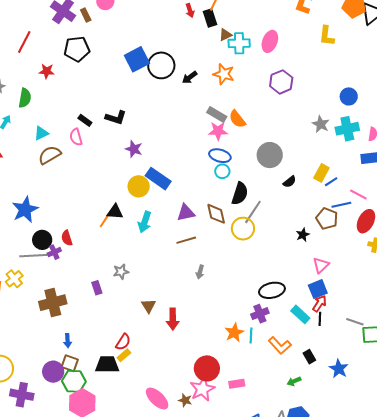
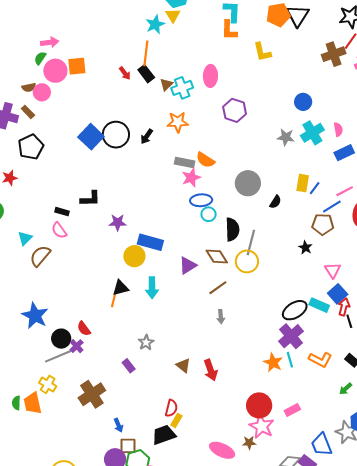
pink line: (358, 195) -> (345, 191), turned -36
brown line: (186, 240) -> (218, 288), moved
purple cross: (260, 314) -> (291, 336), size x1.4
cyan rectangle: (300, 314) -> (319, 305), moved

